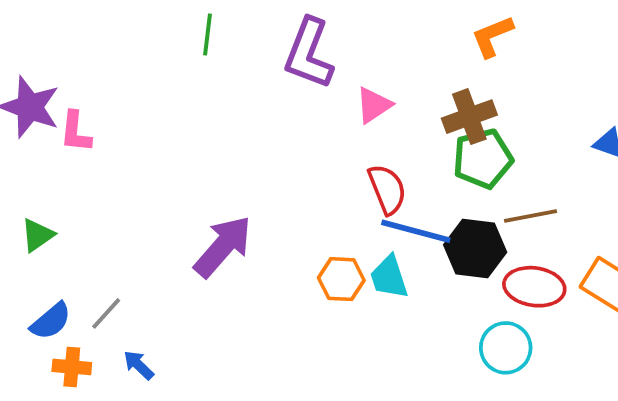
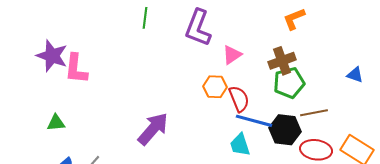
pink L-shape: (76, 132) -> (76, 69), size x1.4
green triangle: (37, 235) -> (56, 123), turned 30
orange hexagon: (341, 279) -> (215, 87), moved

